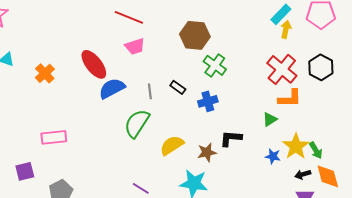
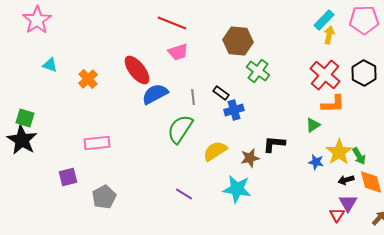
blue cross: (208, 101) -> (234, 110), moved

